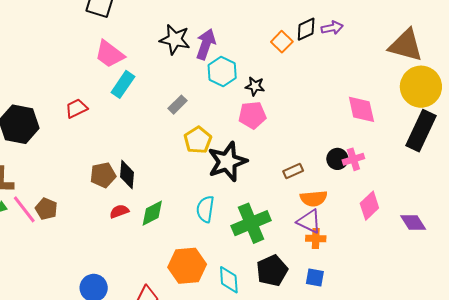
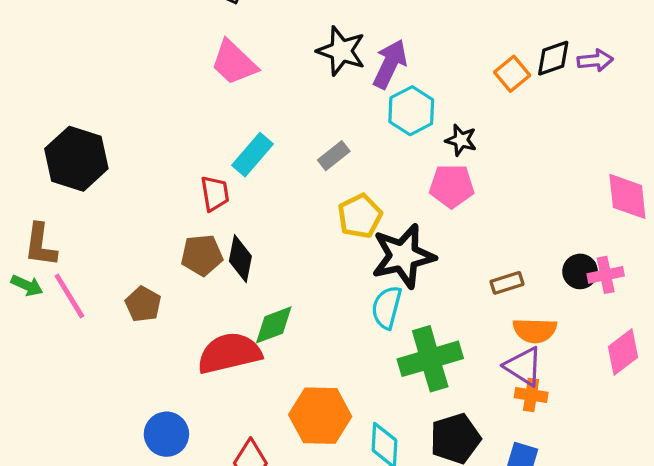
cyan rectangle: (123, 84) -> (253, 155), moved
red trapezoid: (76, 108) -> (215, 193), moved, turned 100
brown pentagon: (46, 209) -> (143, 304), moved
cyan semicircle: (205, 209) -> (387, 307), moved
red semicircle: (119, 211) -> (229, 353), moved, size x2.0

